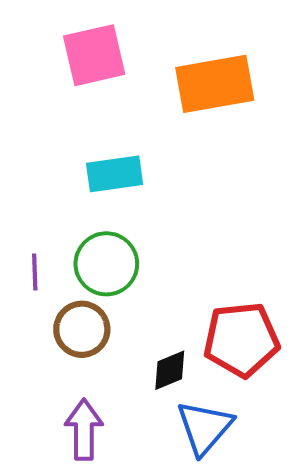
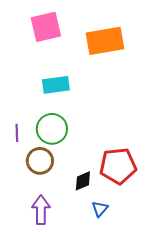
blue triangle: (205, 427) -> (100, 209), size x0.6

